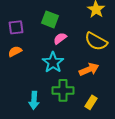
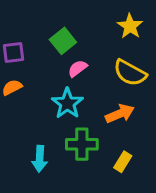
green square: (50, 19) -> (63, 41), turned 30

